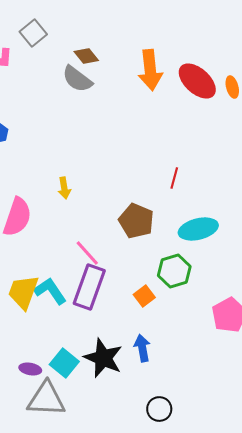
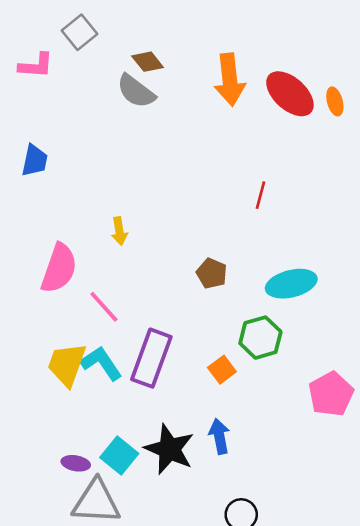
red line: (174, 178) -> (260, 195), moved
brown pentagon: (136, 221) -> (212, 273), size x0.7
pink line: (87, 253) -> (104, 307), moved

